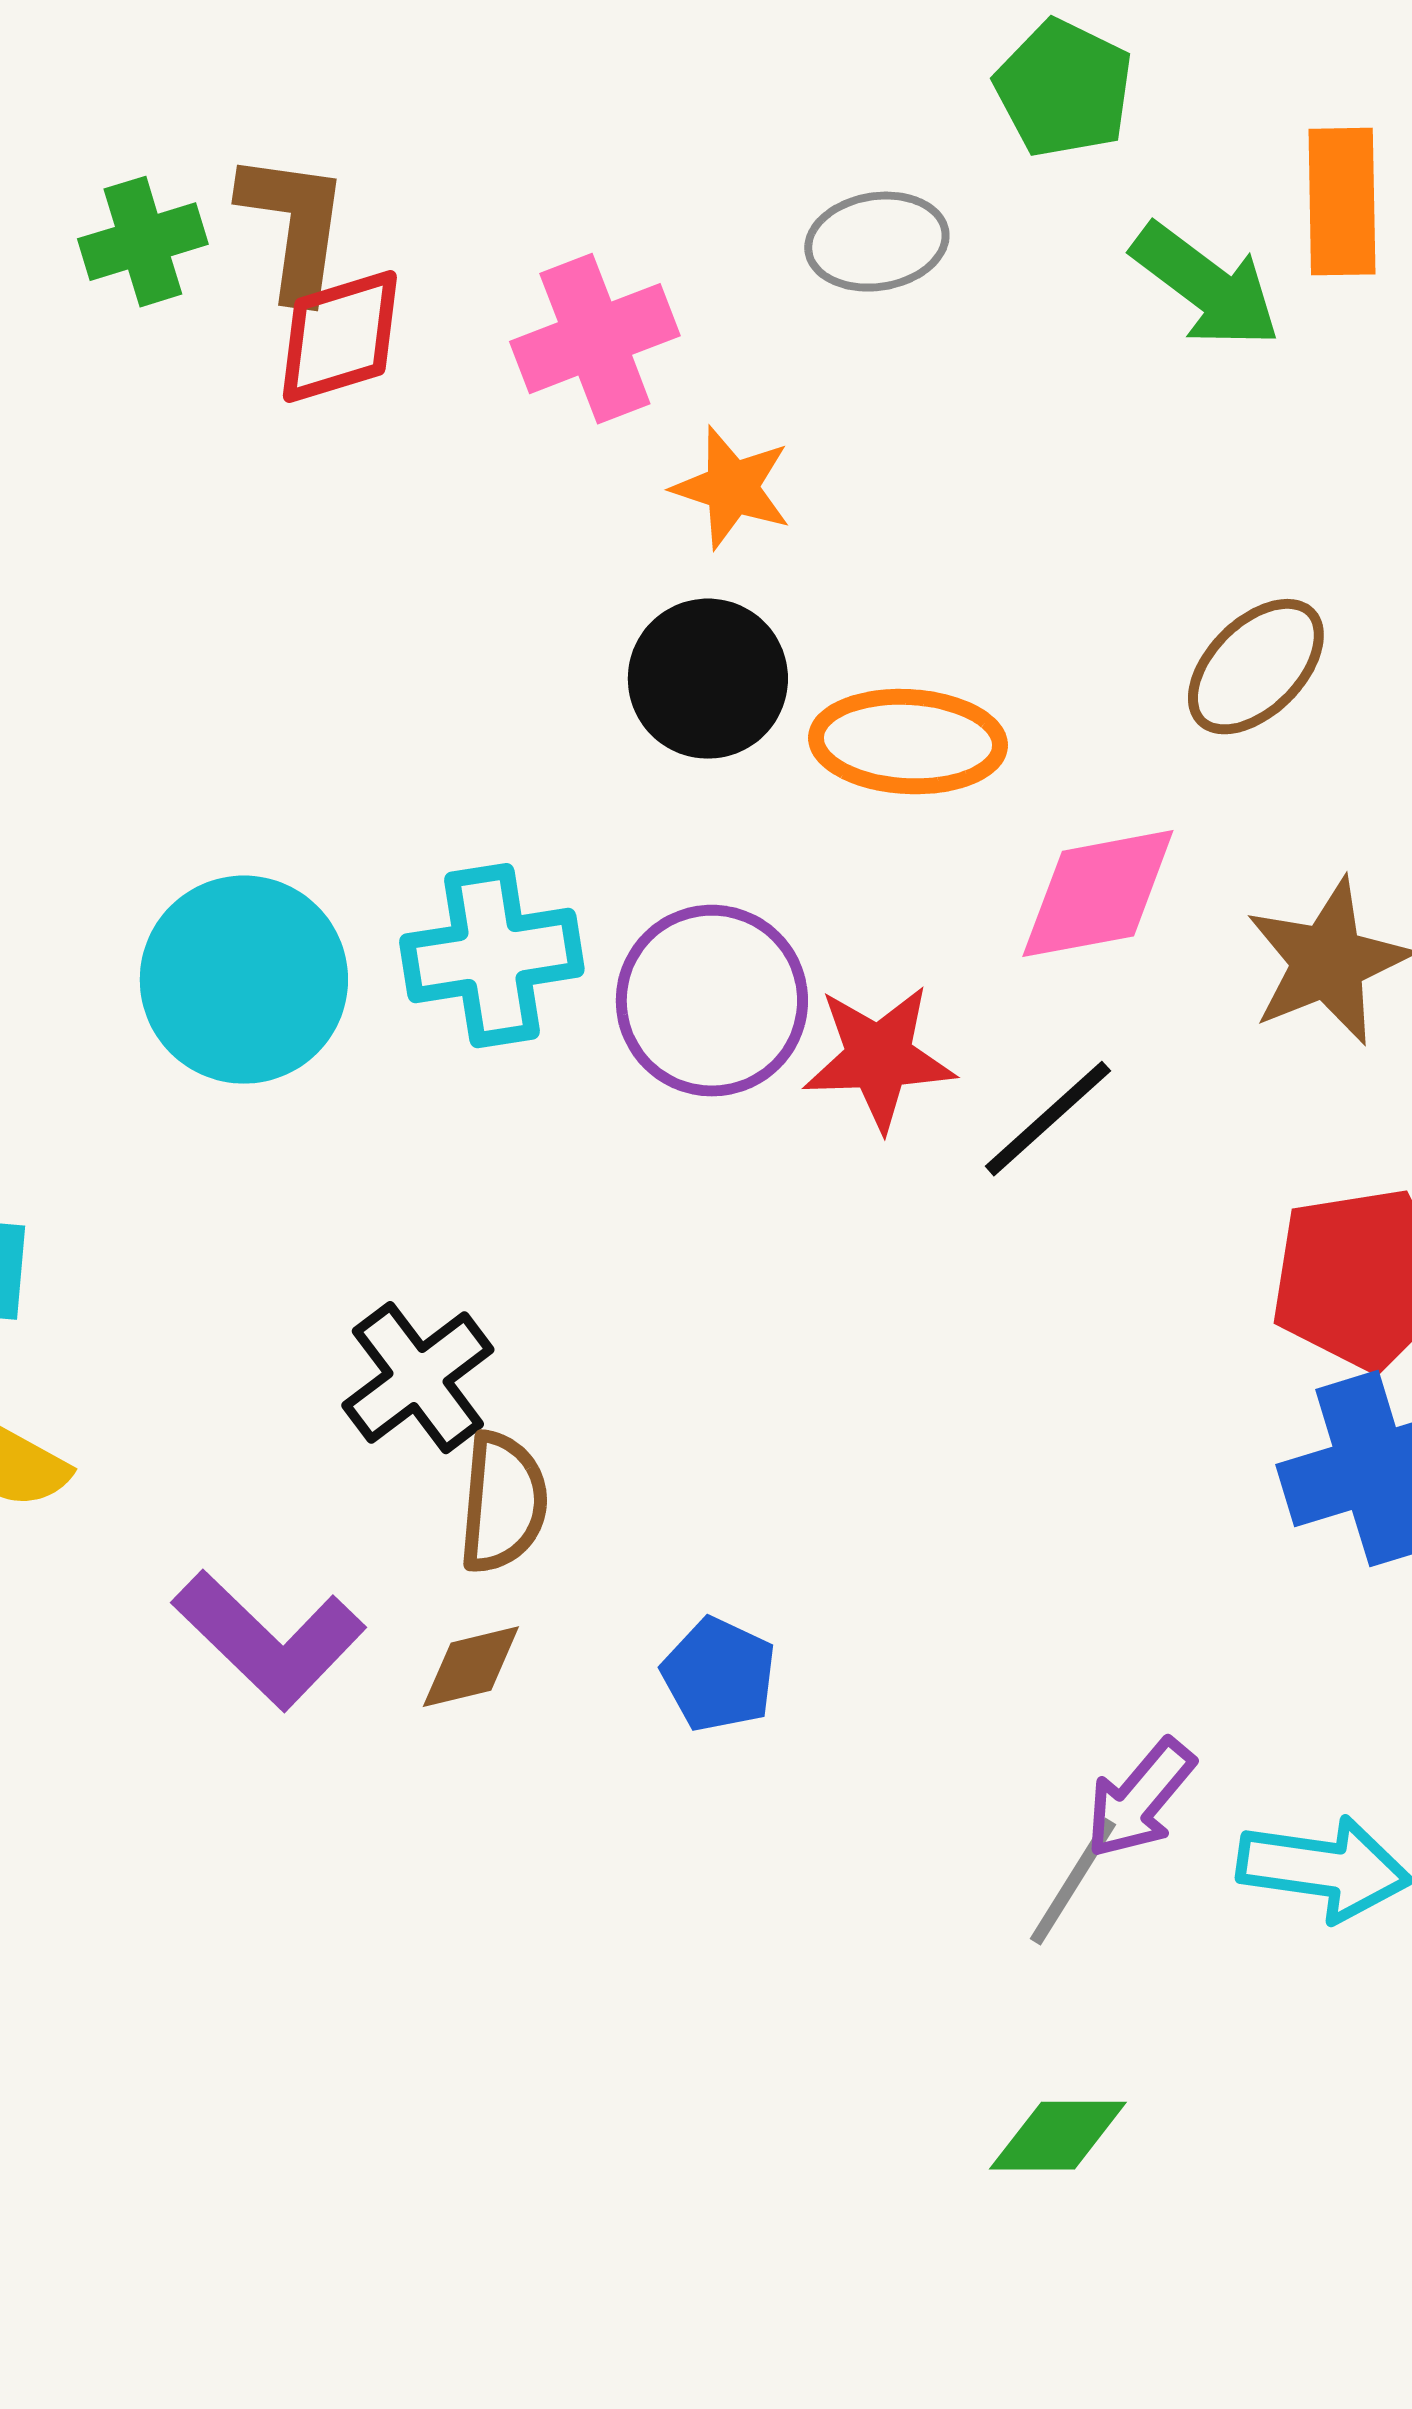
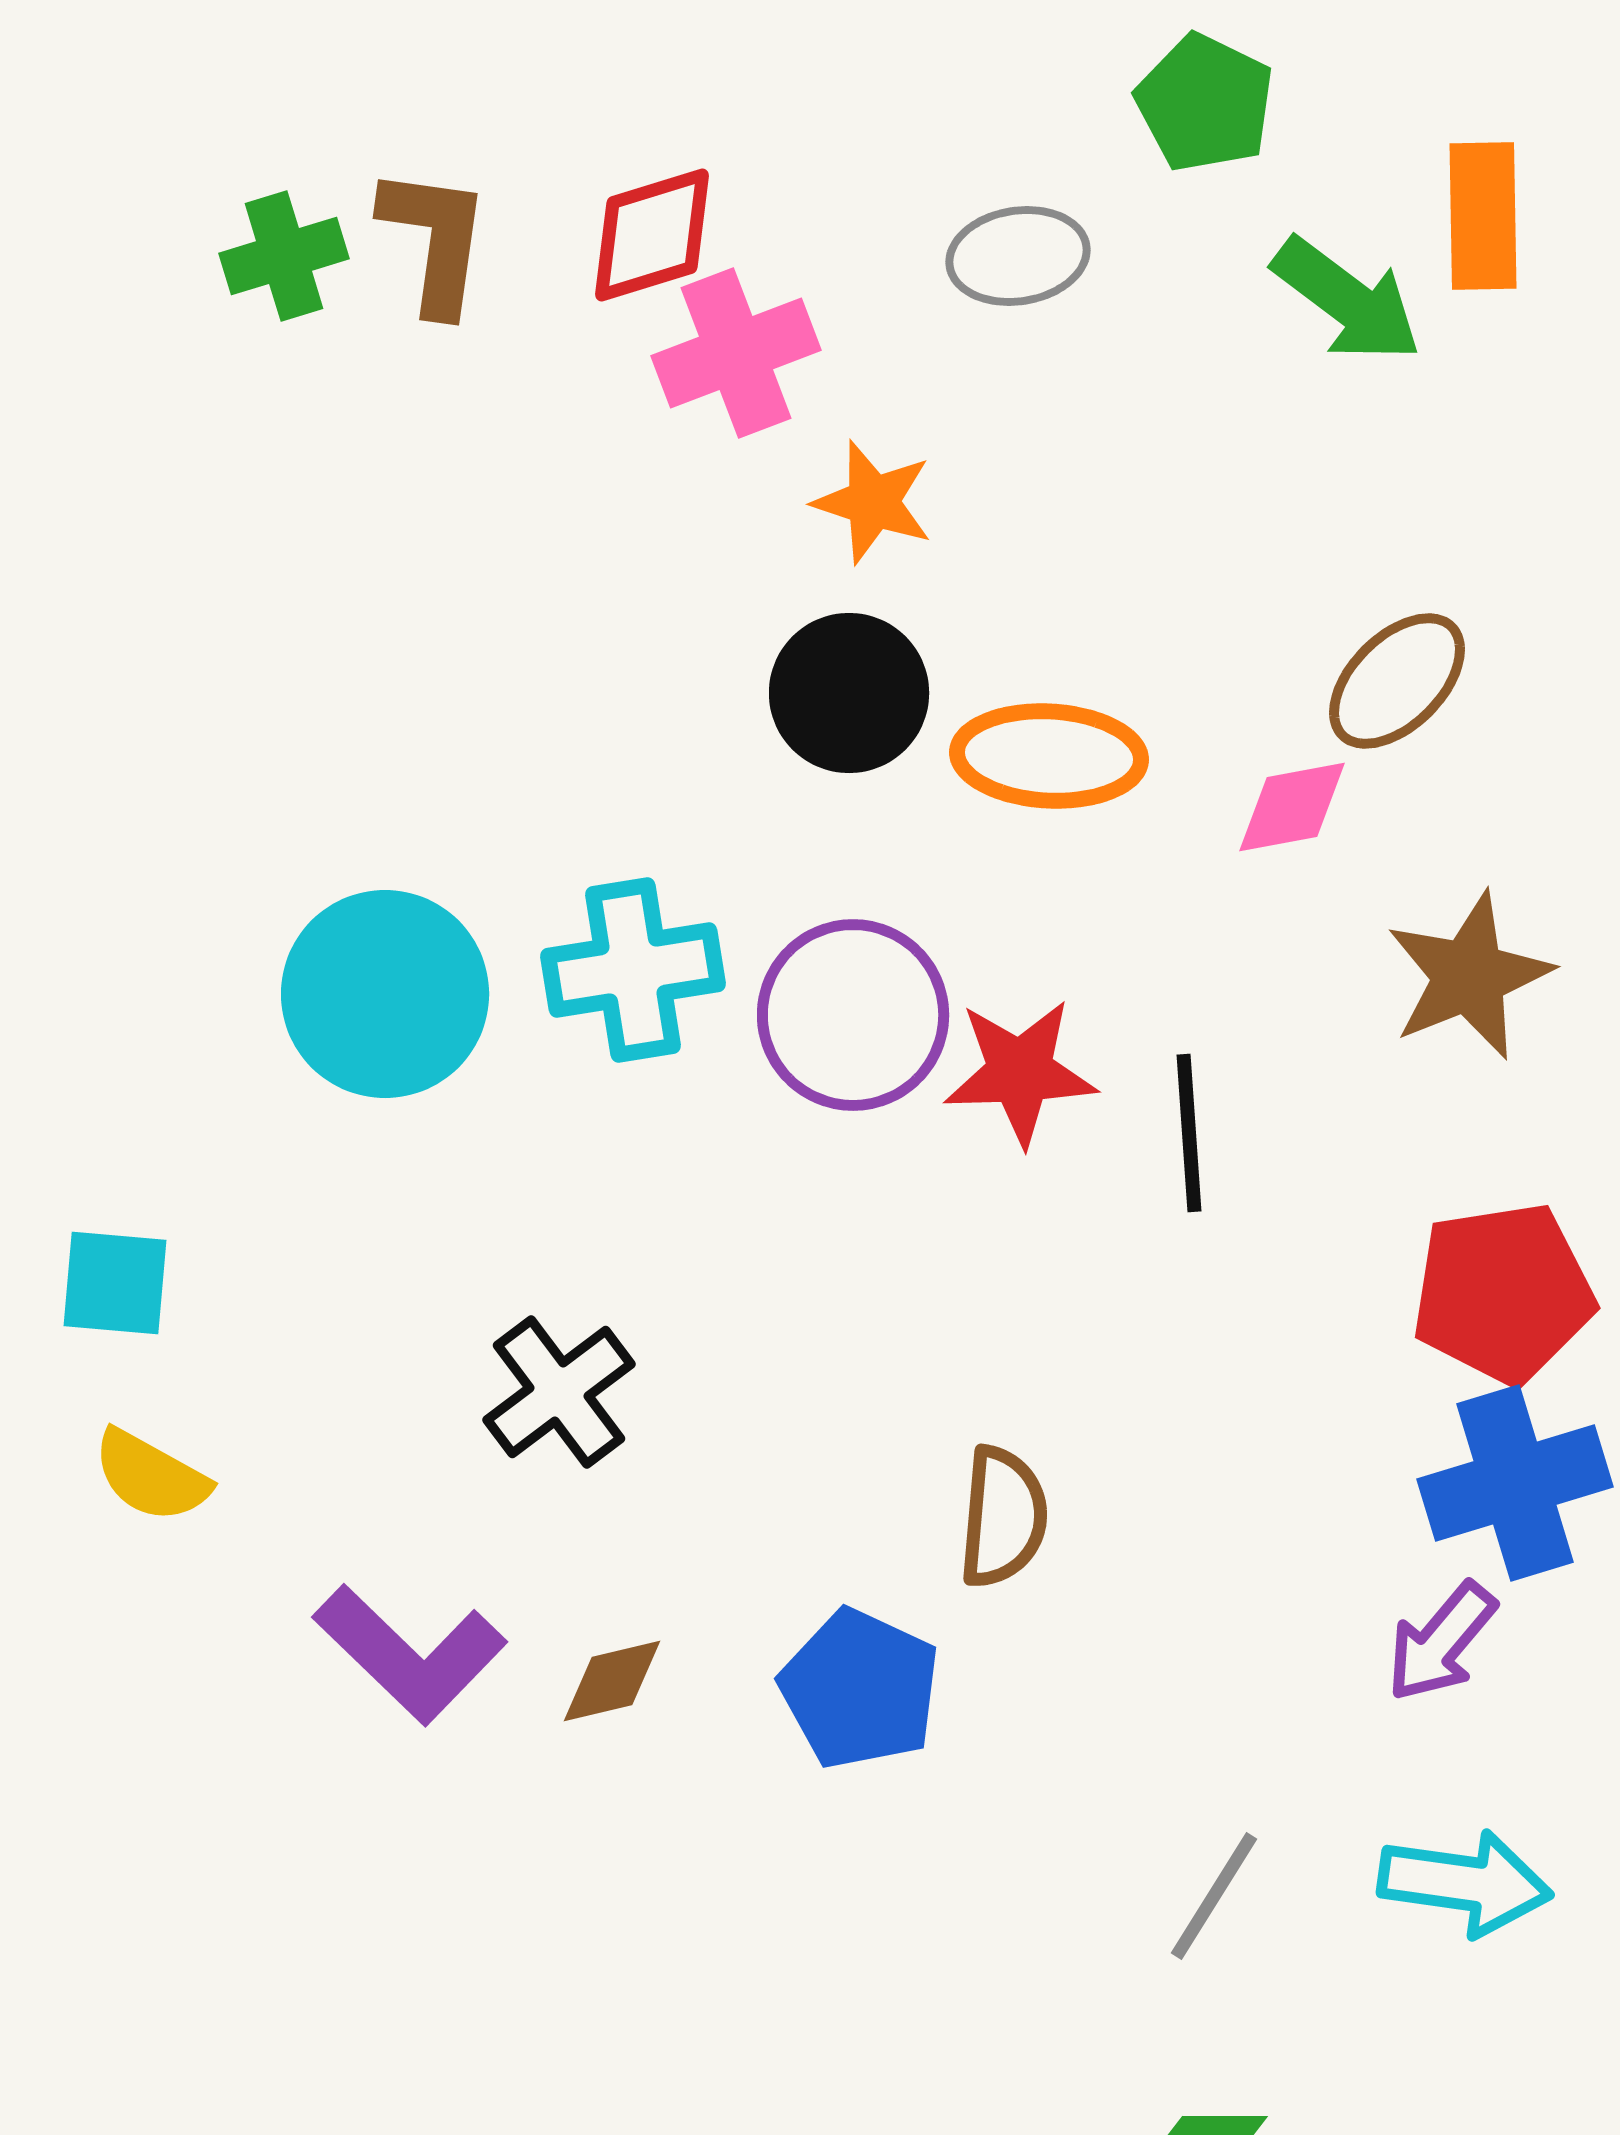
red diamond: (340, 337) -> (652, 235), moved
pink diamond: (1098, 894) -> (1292, 807), moved, size x0.7
black line: (1048, 1119) -> (1189, 1133), turned -52
brown semicircle: (503, 1503) -> (1003, 1517), moved
blue pentagon: (719, 1675) -> (860, 1689), size x1.4
purple arrow: (1140, 1799) -> (1441, 1642), moved

